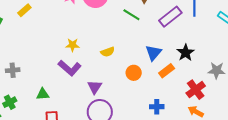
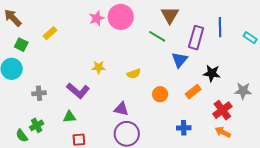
purple rectangle: (170, 17) -> (196, 38), turned -35
blue triangle: (154, 53) -> (179, 60), moved
black star: (186, 53) -> (212, 73), turned -30
purple L-shape: (70, 68) -> (78, 91), moved
purple triangle: (95, 87) -> (121, 109), turned -49

